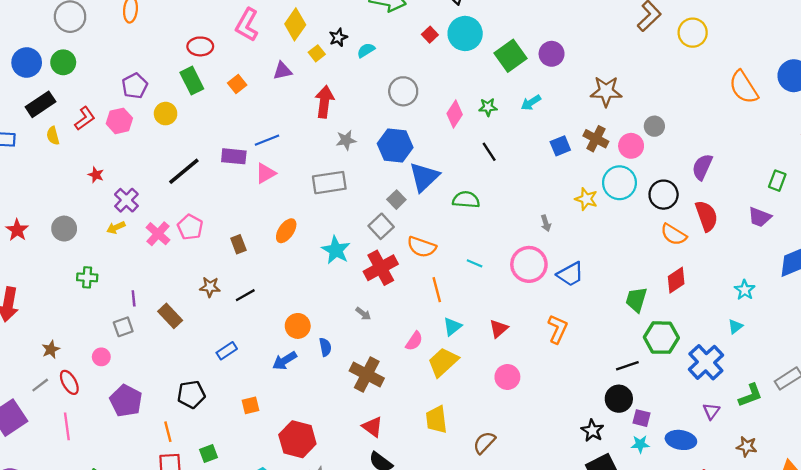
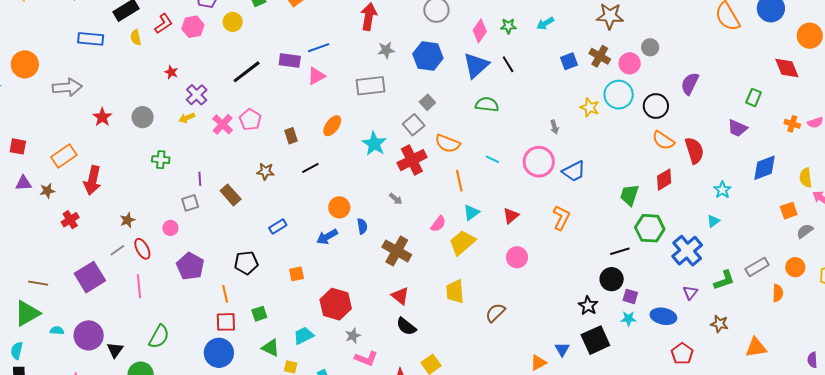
blue triangle: (424, 177) -> (476, 65), moved
red semicircle: (706, 216) -> (694, 150), moved
black line: (245, 295) -> (310, 168), moved

